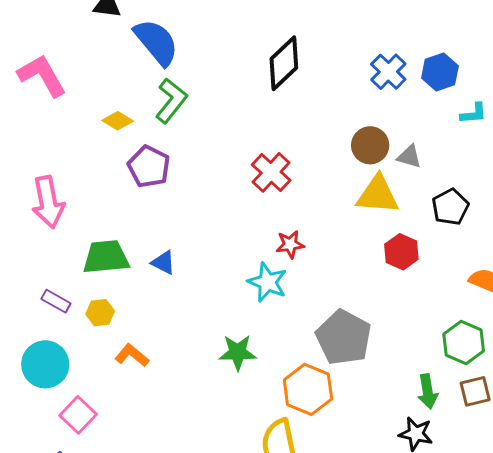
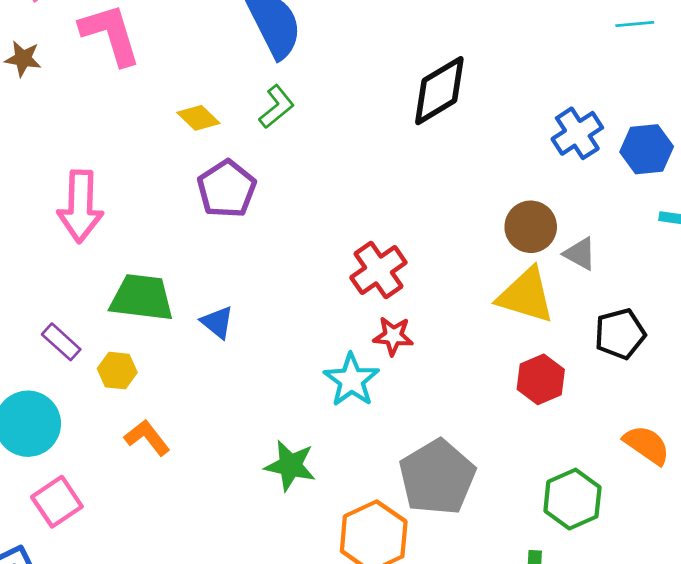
green L-shape: (171, 101) -> (277, 107), size x0.7
red cross: (271, 172) -> (378, 270), moved
green hexagon: (464, 343) -> (572, 499), moved

